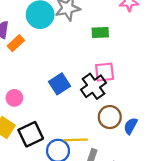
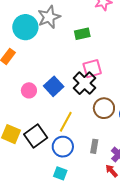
pink circle: (14, 98) -> (29, 90), moved
yellow line: (76, 140) -> (66, 122), moved, turned -50

